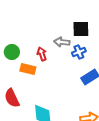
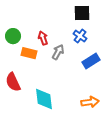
gray arrow: (62, 42) -> (58, 52), moved, turned 112
blue cross: (79, 52) -> (80, 36), turned -32

